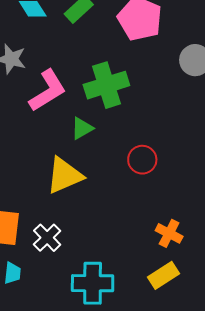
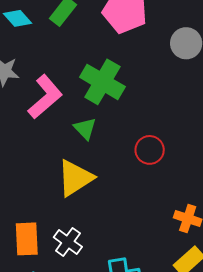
green cross: (106, 85) -> (102, 82), turned -33
green triangle: (82, 128) -> (85, 129), turned -35

